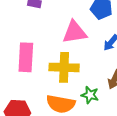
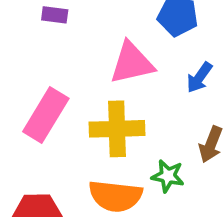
pink rectangle: (26, 57) -> (46, 115), turned 32

